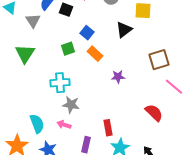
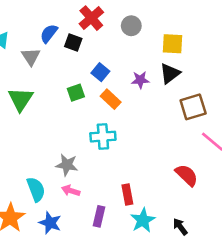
black triangle: (124, 30) -> (170, 73), moved
purple star: (118, 77) -> (140, 80), moved
cyan cross: (60, 83) -> (103, 137), moved
gray star: (71, 105) -> (67, 165), moved

